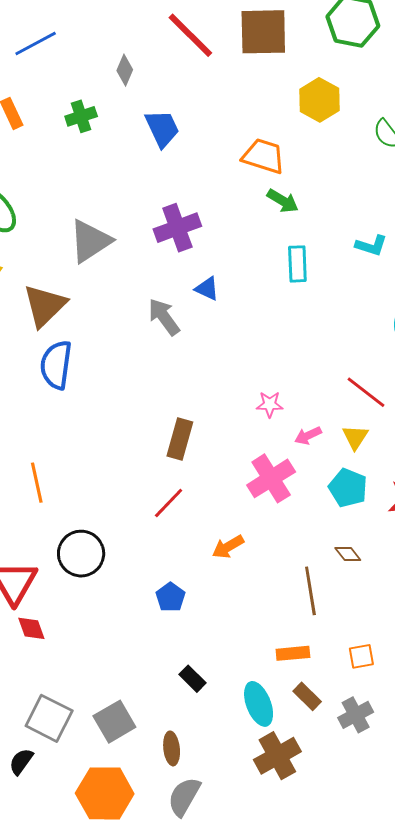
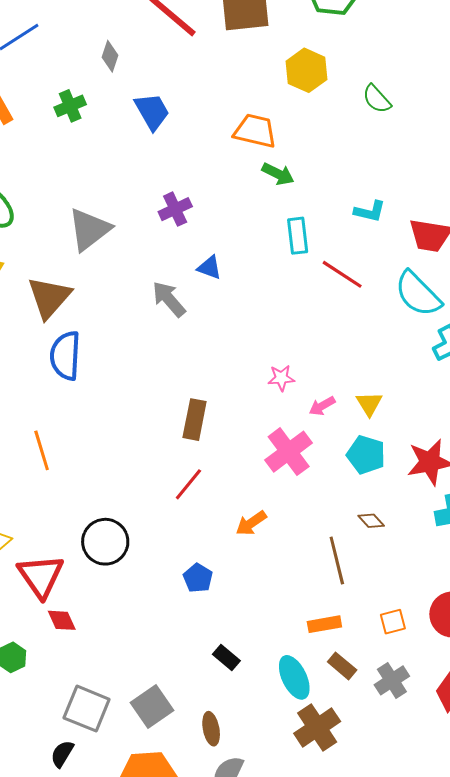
purple cross: (177, 228) -> (175, 209), size x0.7
red line: (366, 392) -> (342, 274), moved
orange line: (37, 483) -> (42, 450), moved

